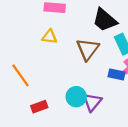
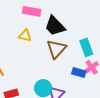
black trapezoid: (105, 20) -> (55, 26), moved

